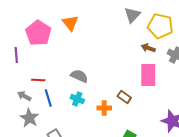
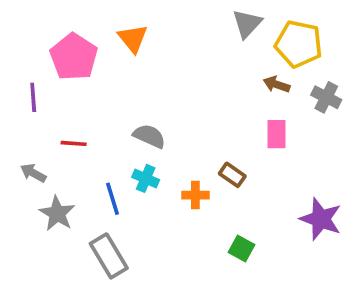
pink rectangle: (148, 75) -> (277, 134), size x0.7
gray arrow: (24, 96) -> (33, 173), moved
blue line: (48, 98) -> (112, 199), moved

